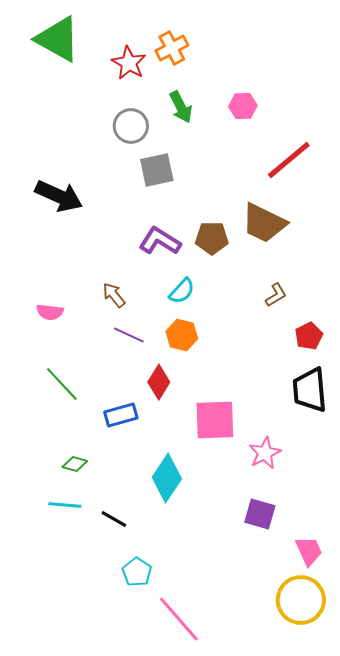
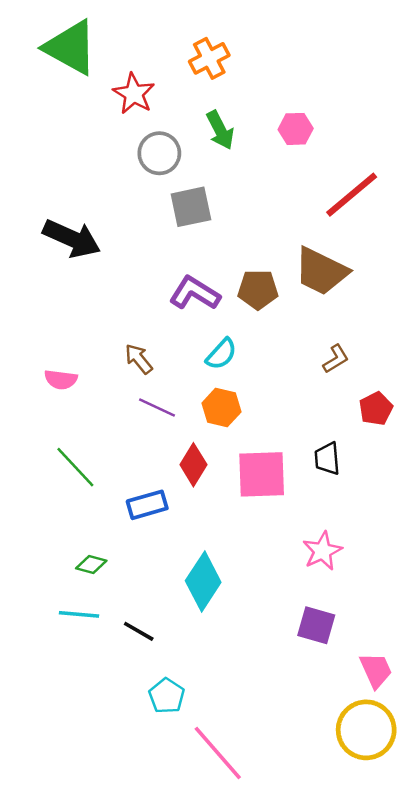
red star: (129, 63) -> (134, 94), moved
black trapezoid: (310, 390) -> (327, 459), moved, size x0.6
pink square: (215, 420) -> (262, 474), moved

